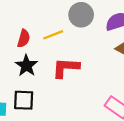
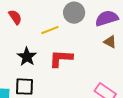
red semicircle: (24, 38) -> (15, 17), moved, turned -49

